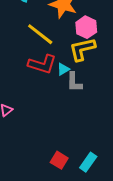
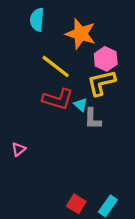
cyan triangle: (63, 69) -> (81, 105), turned -48

